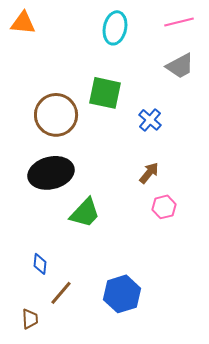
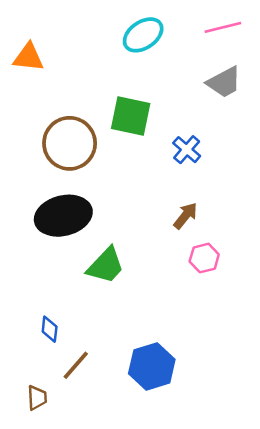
orange triangle: (23, 23) -> (28, 57), moved
cyan ellipse: (115, 28) -> (143, 35), turned 44

